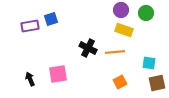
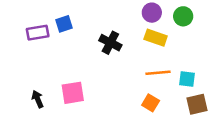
black cross: (88, 48) -> (110, 43), moved
orange line: (115, 52) -> (158, 73), moved
orange square: (120, 82) -> (151, 103), turned -32

